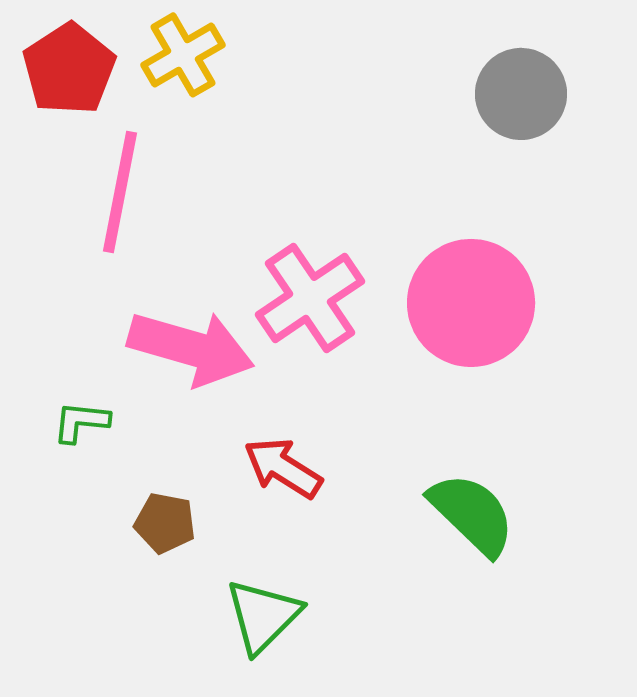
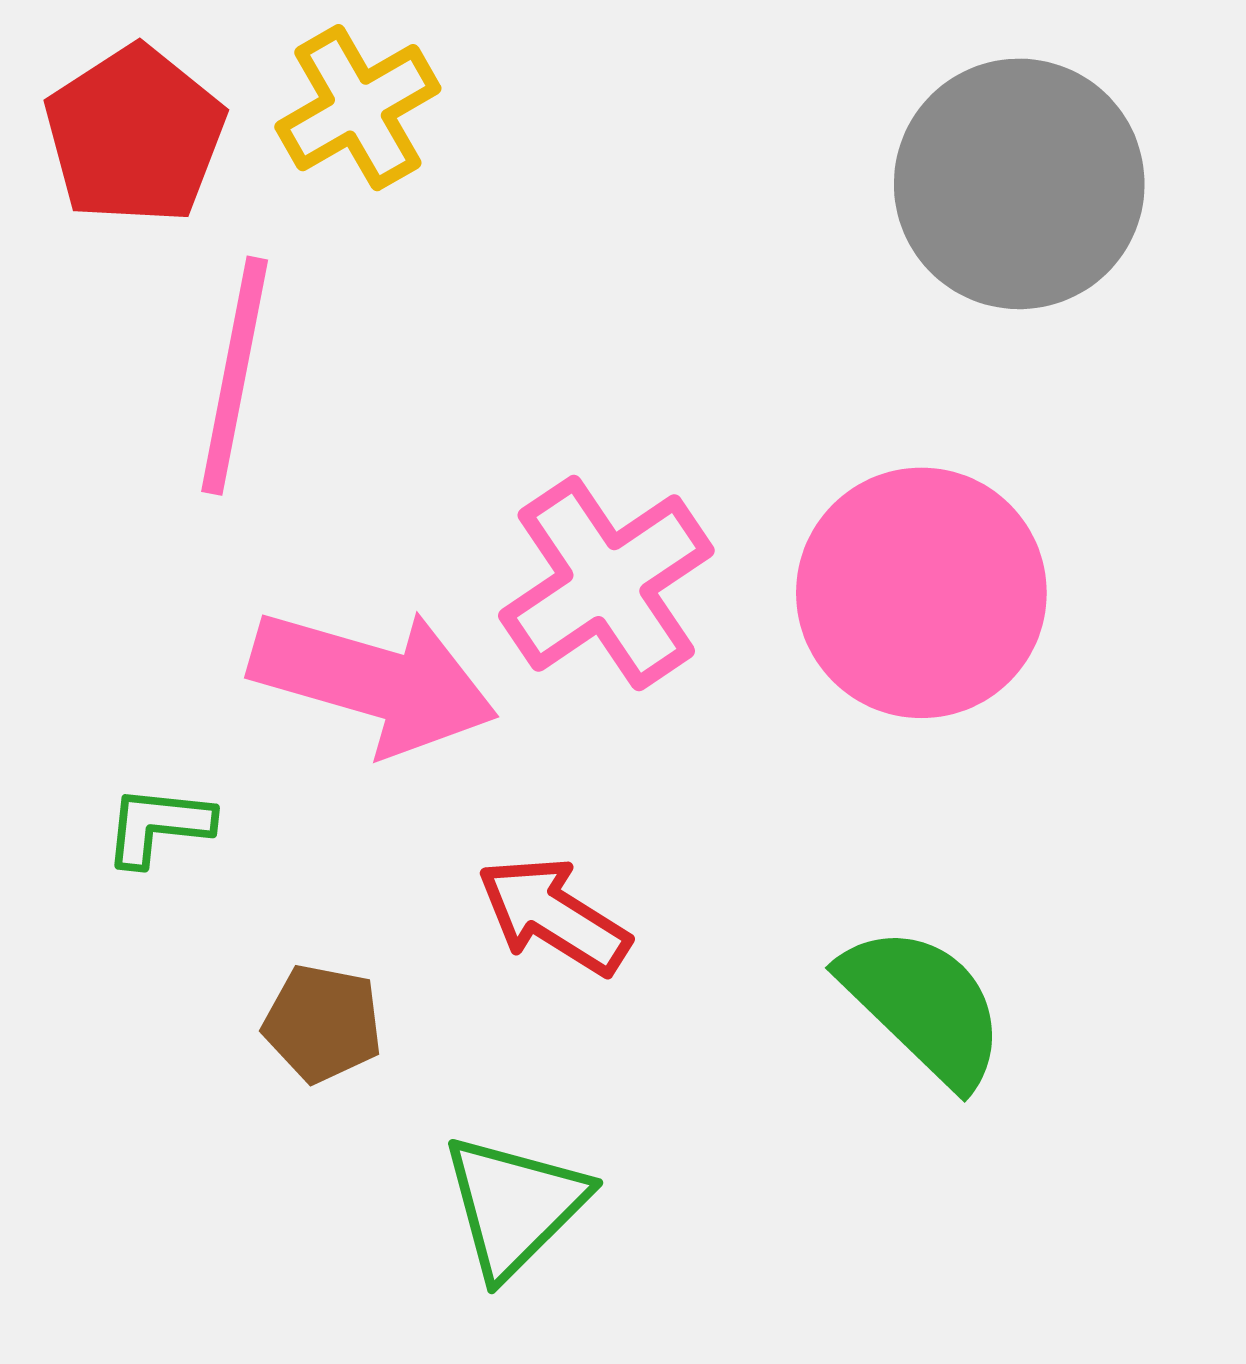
gray circle: (521, 94) -> (1019, 184), size x1.4

